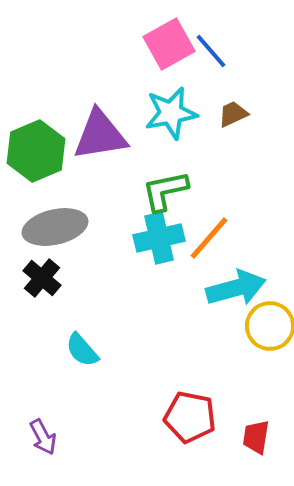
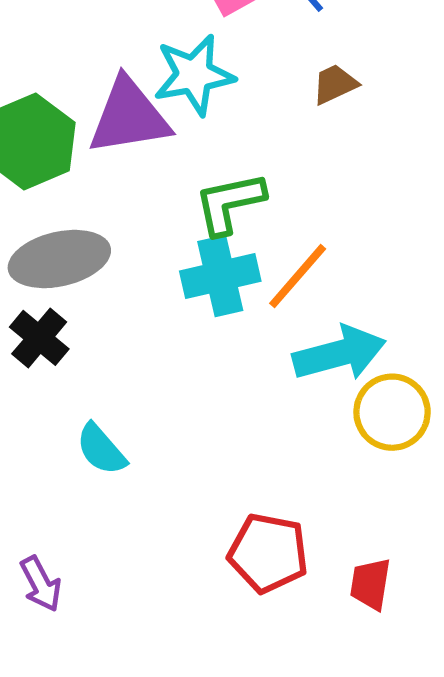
cyan star: (171, 113) -> (194, 75), moved

